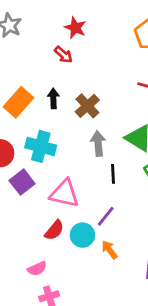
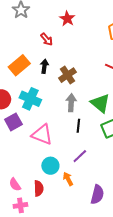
red arrow: (63, 55) -> (47, 39), moved
purple line: (106, 216) -> (80, 156), moved
red semicircle: (54, 230) -> (39, 188), moved, turned -49
pink semicircle: (37, 269) -> (15, 185), turned 72

